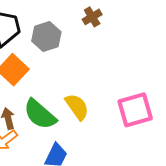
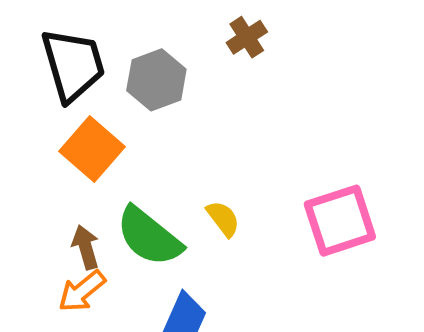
yellow semicircle: (77, 107) -> (223, 219), size x0.7

